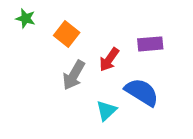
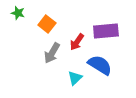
purple rectangle: (150, 44) -> (106, 31), size x1.4

